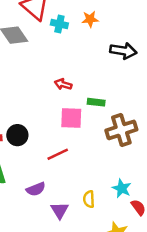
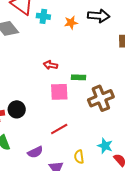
orange star: (90, 19) -> (71, 23), moved
black arrow: (123, 51) -> (99, 16), moved
red line: (58, 154) -> (59, 129), moved

